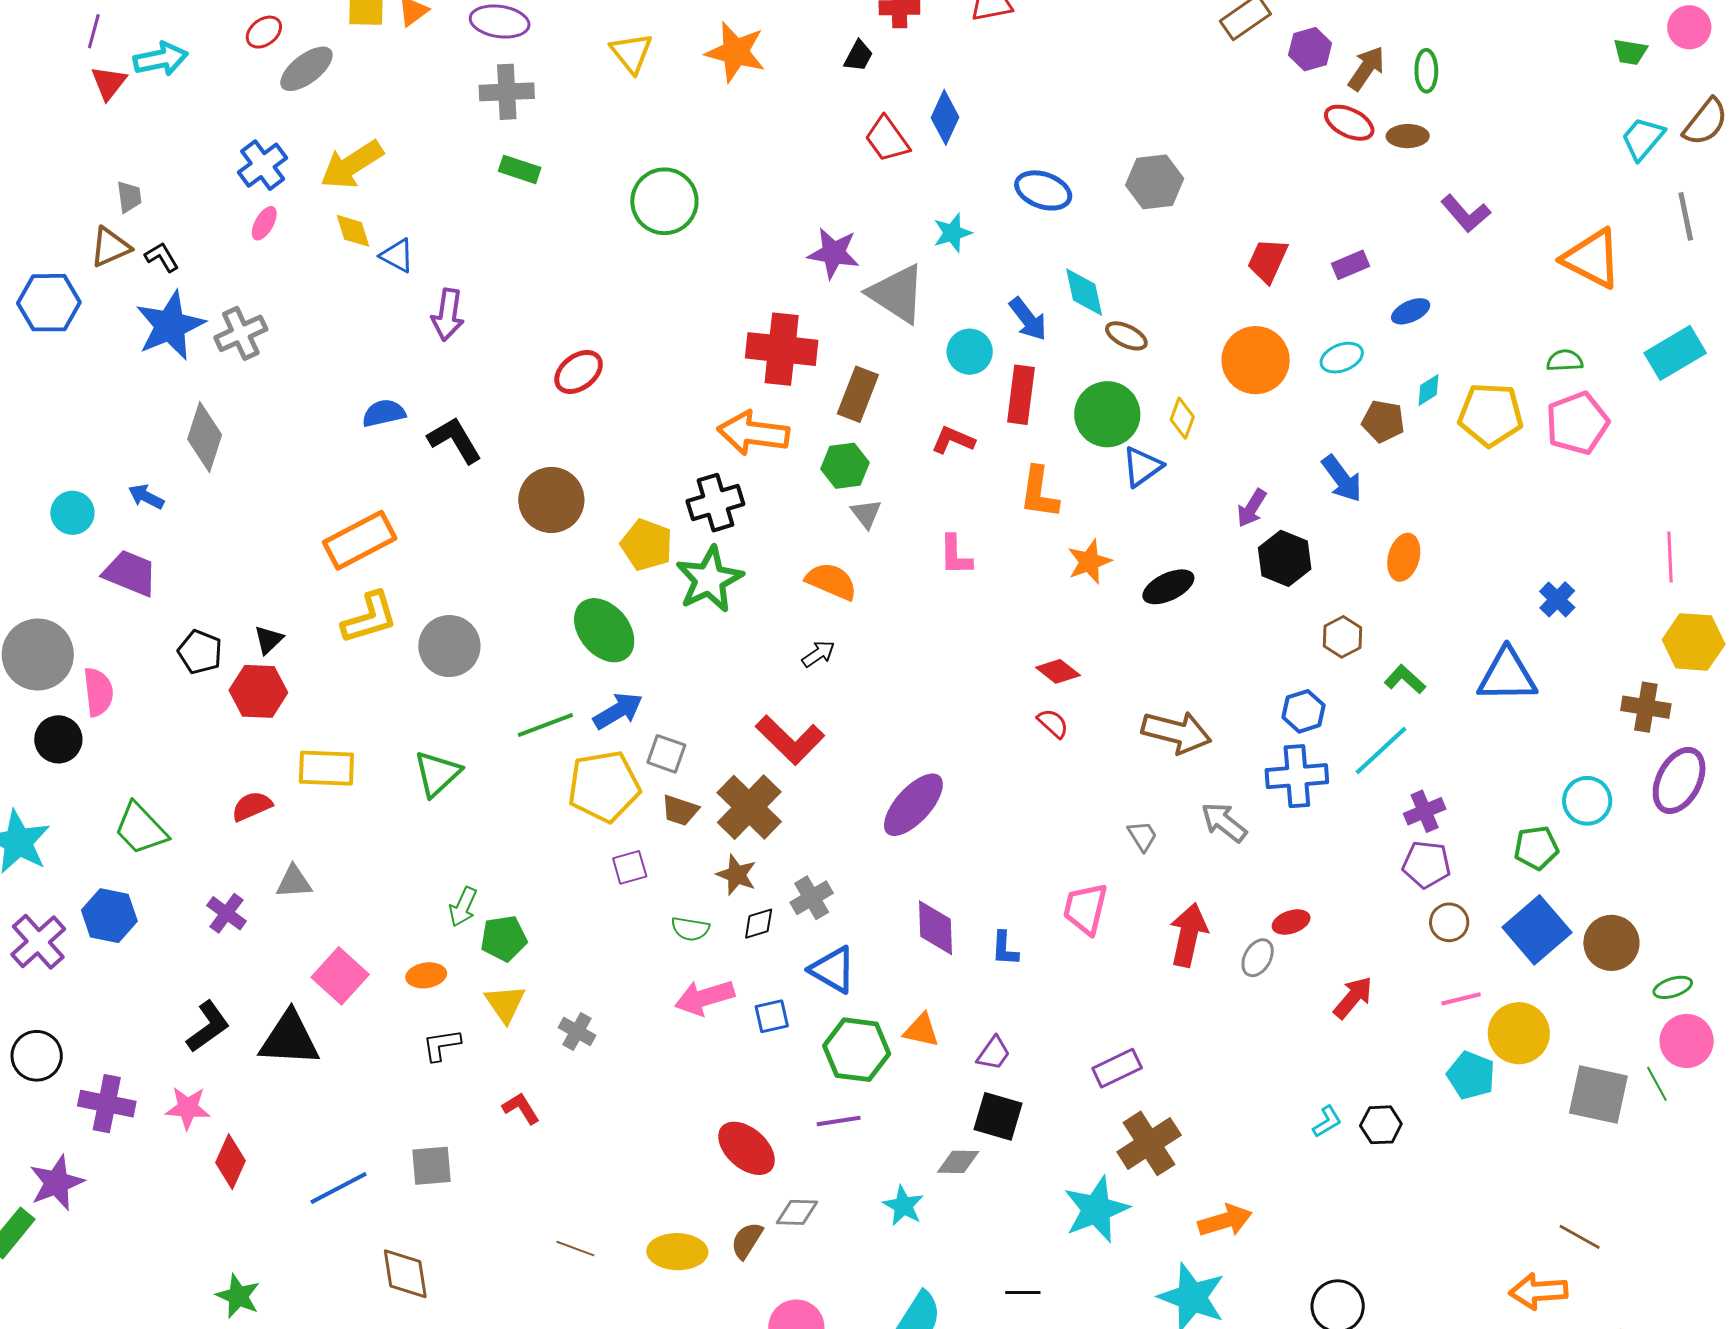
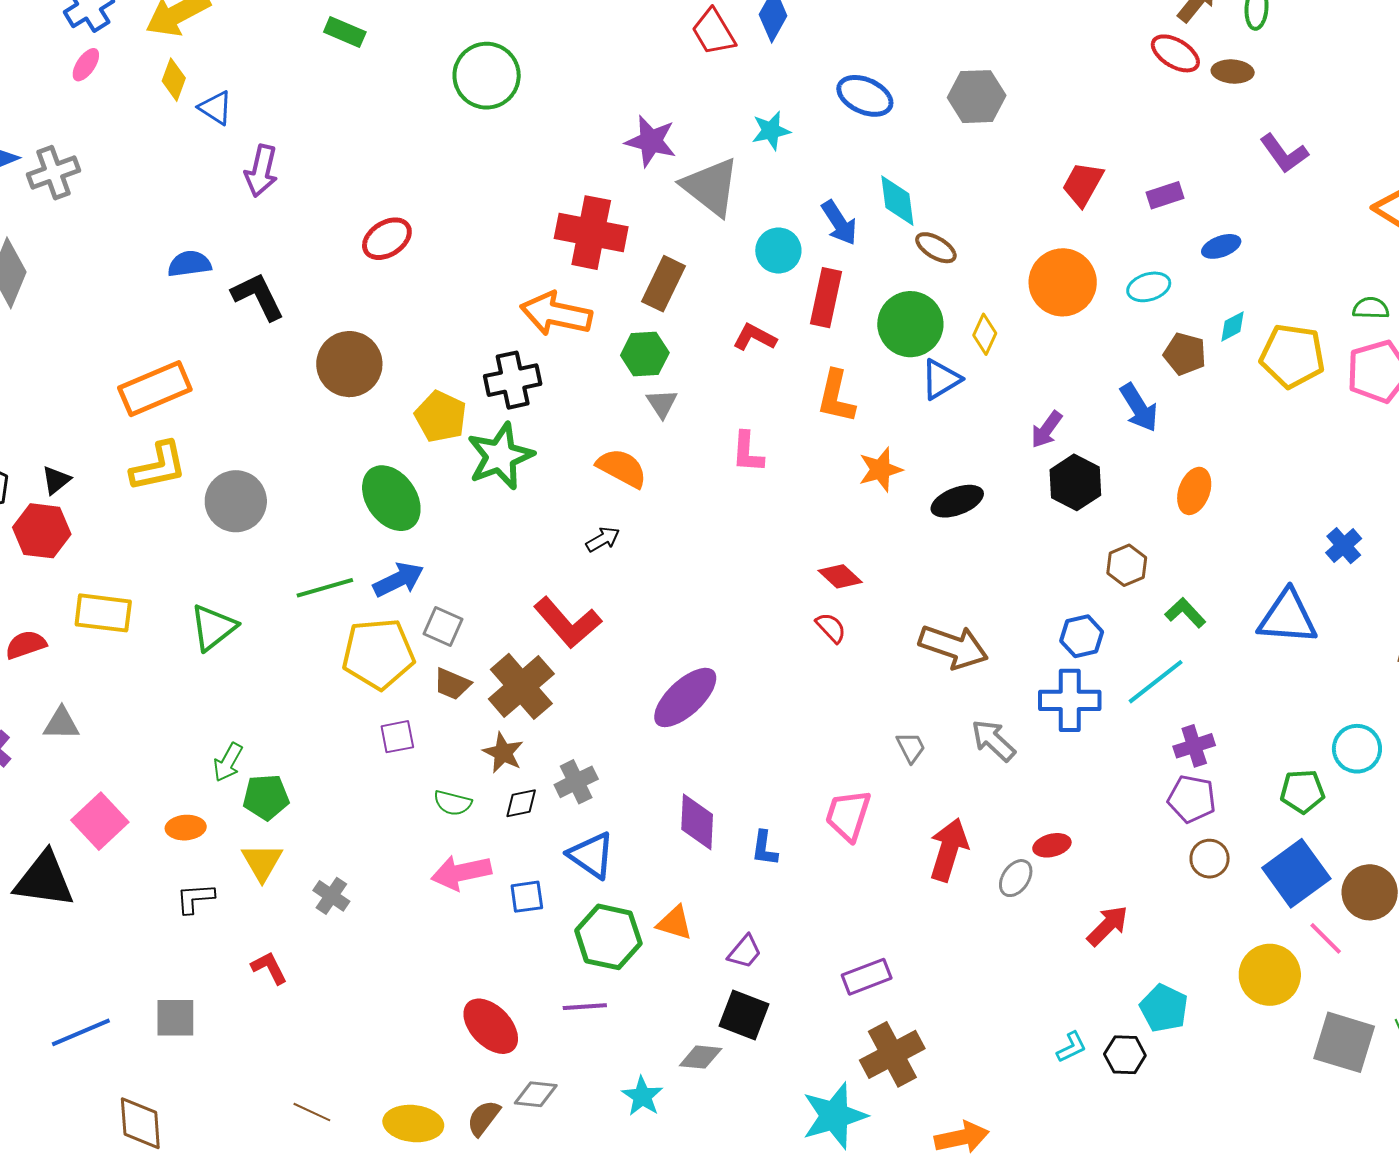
yellow diamond: (353, 231) -> (174, 80), turned 33
pink line: (1461, 999) -> (1326, 938), moved, turned 54
cyan pentagon: (1471, 1075) -> (1164, 1008), moved

